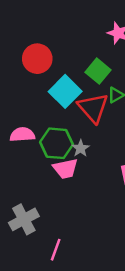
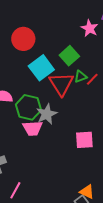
gray star: (81, 148) -> (47, 114), size x1.5

